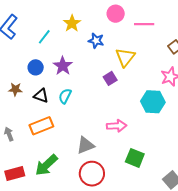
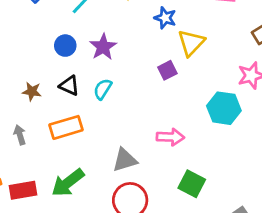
blue star: (96, 41) -> (165, 18), moved
brown star: (15, 89) -> (32, 91), moved

